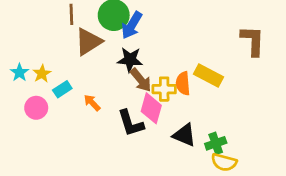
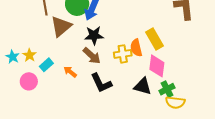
yellow rectangle: (209, 75) -> (155, 39), turned 40
brown arrow: (141, 80) -> (92, 56), moved
pink diamond: (151, 108) -> (157, 66), moved

